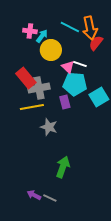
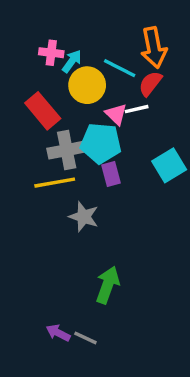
cyan line: (70, 27) -> (120, 68), moved
red semicircle: (96, 43) -> (150, 83), moved
white line: (80, 64) -> (137, 109), turned -32
red rectangle: (26, 78) -> (43, 111), moved
cyan pentagon: (75, 84) -> (101, 143), moved

